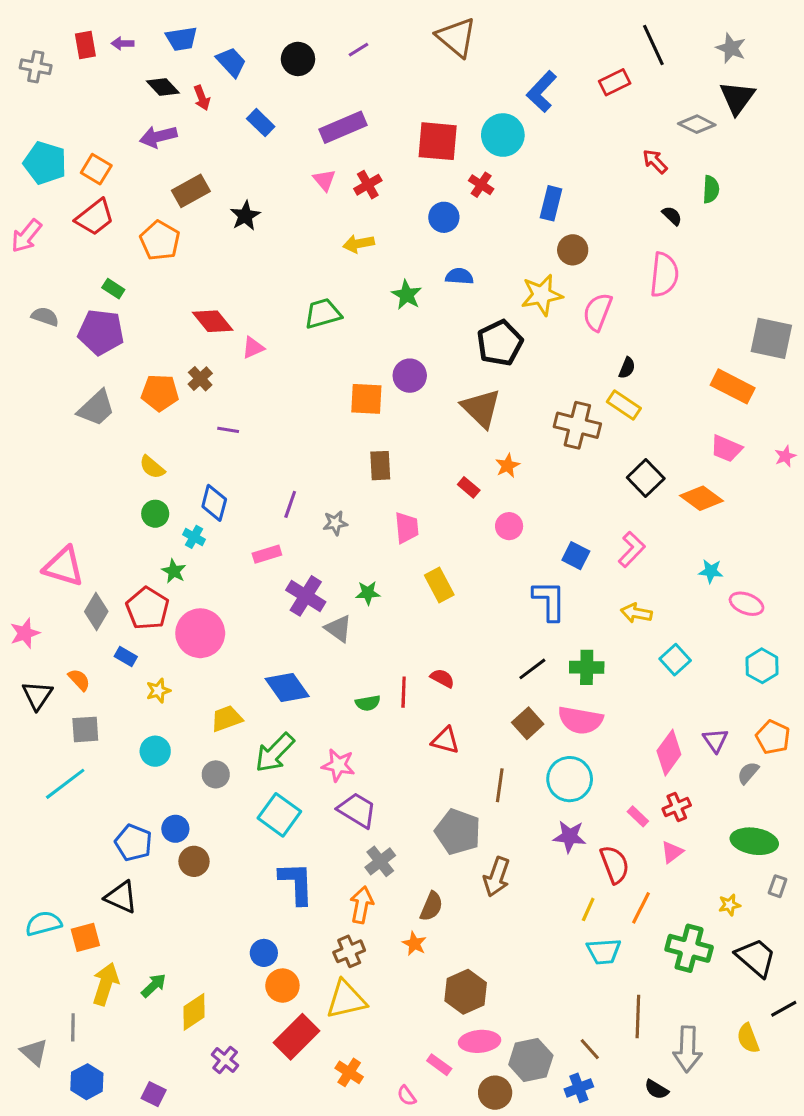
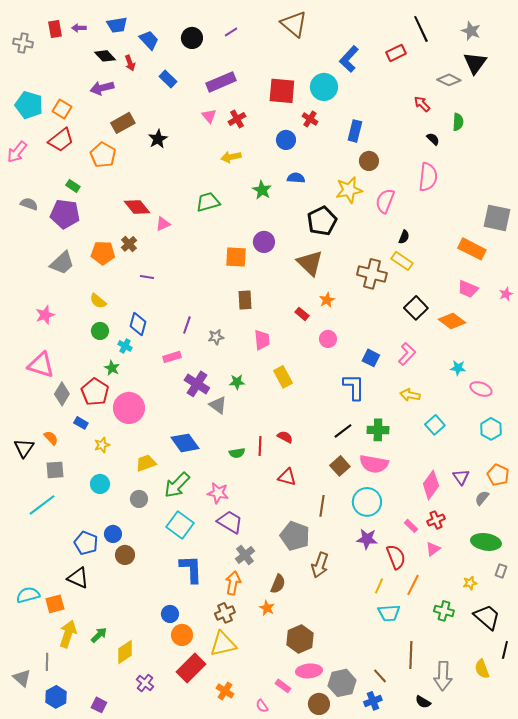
pink star: (25, 633) -> (45, 315), moved
green cross: (689, 948) -> (444, 611), size x0.7
black line: (784, 1009) -> (505, 650), turned -48

